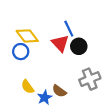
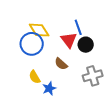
blue circle: (21, 52) -> (32, 44), size x1.5
brown semicircle: (59, 91) -> (61, 64), moved

